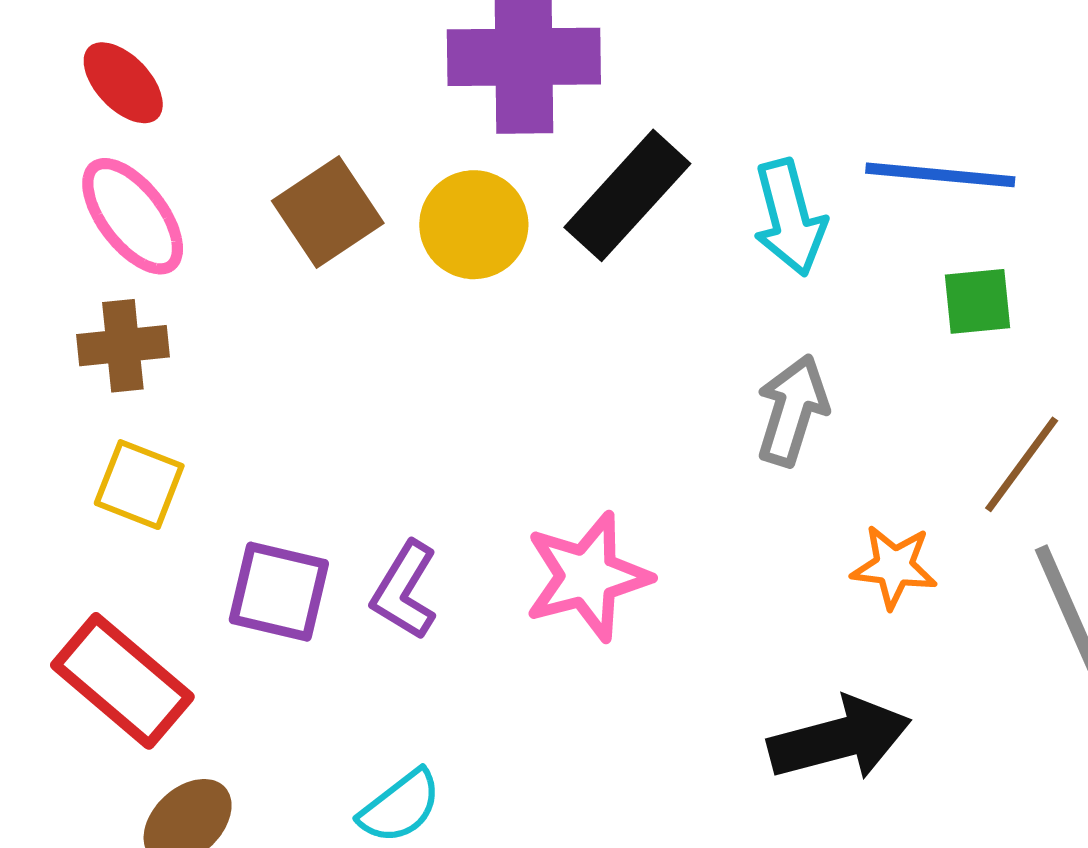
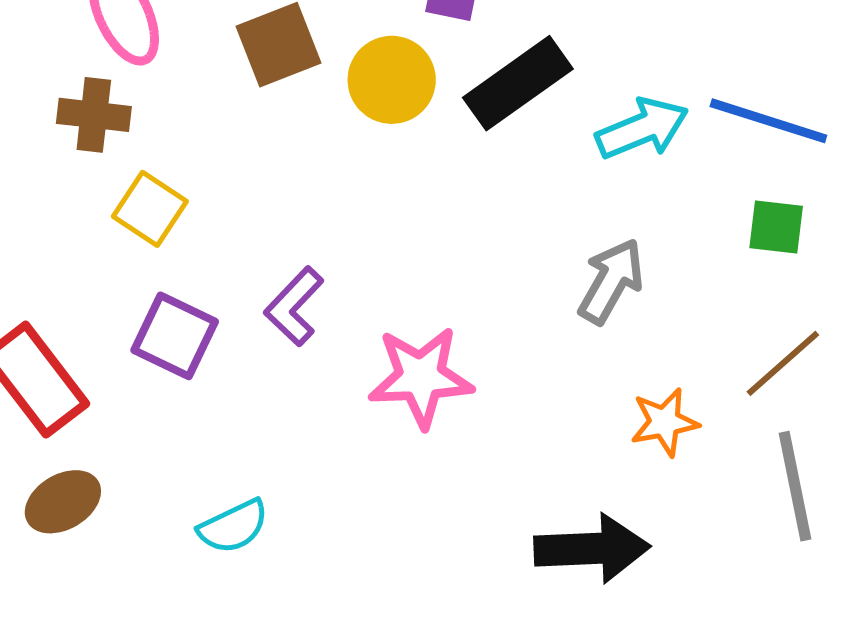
cyan arrow: (789, 218) -> (642, 129), turned -110
yellow square: (139, 485) -> (150, 209), moved
orange star: (894, 567) -> (665, 422), turned -30
purple L-shape: (405, 590) -> (294, 306), moved

